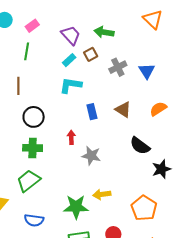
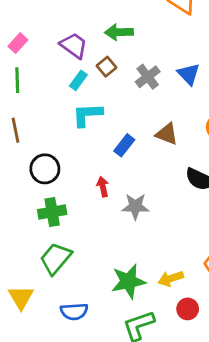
blue rectangle: (92, 112) -> (124, 145), turned 63
yellow arrow: (102, 194) -> (171, 279), moved

